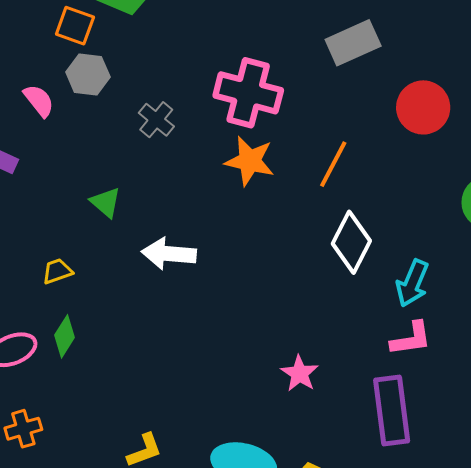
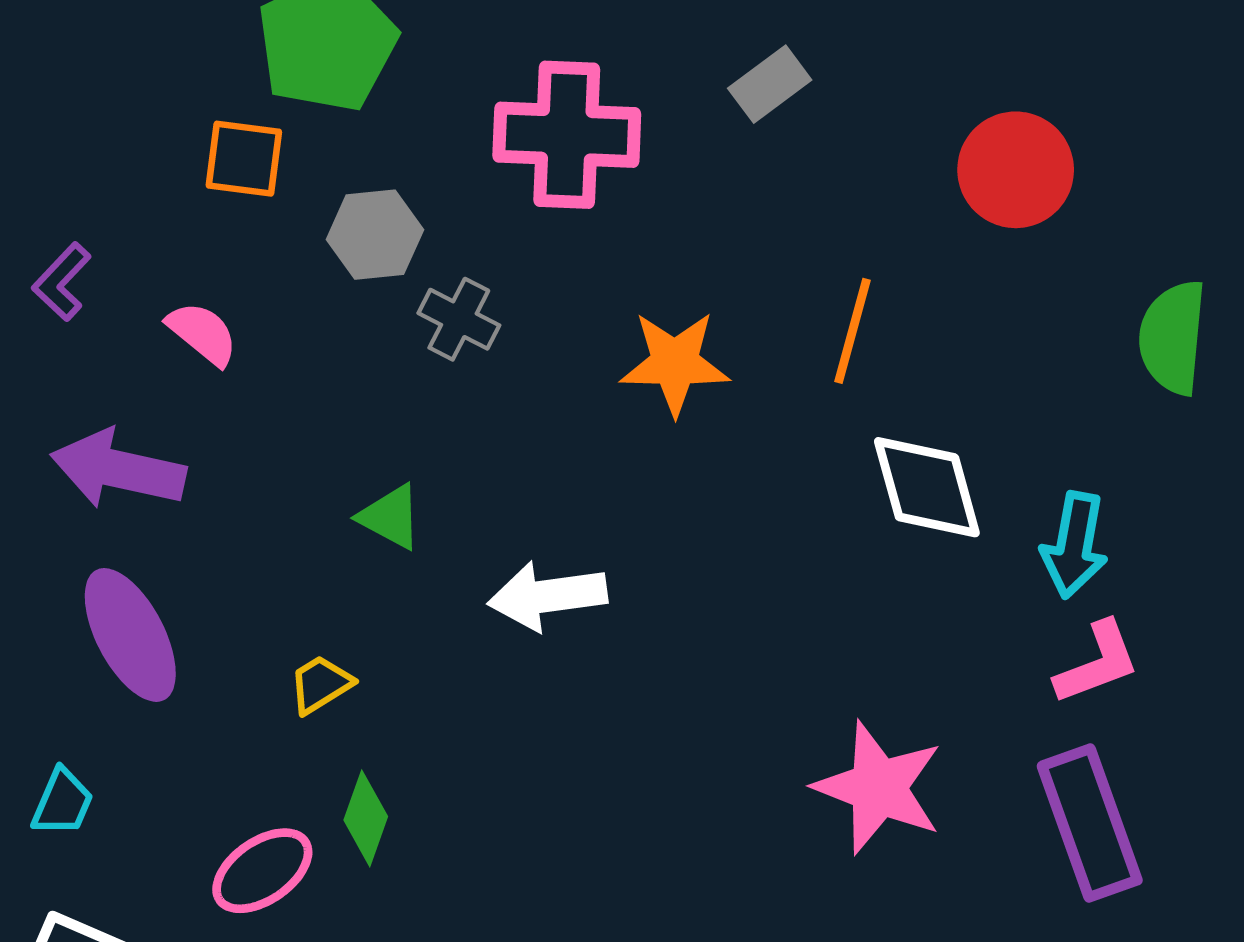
gray rectangle: (353, 43) -> (770, 84), moved, size x0.7
gray hexagon: (88, 75) -> (375, 235), moved
pink cross: (248, 93) -> (567, 135), moved
white diamond: (351, 242) -> (927, 487), turned -30
pink star: (300, 373) -> (878, 788), size x1.6

